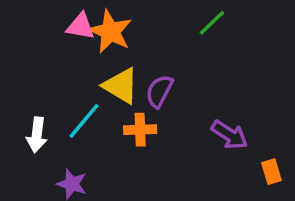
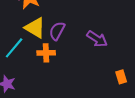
purple arrow: (229, 135) -> (97, 39), moved

